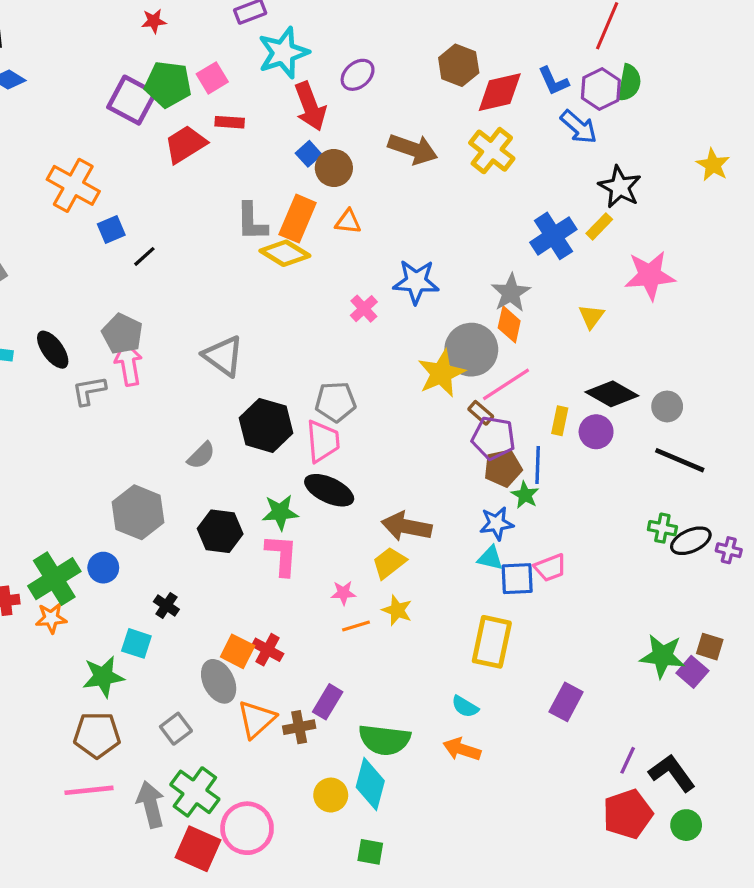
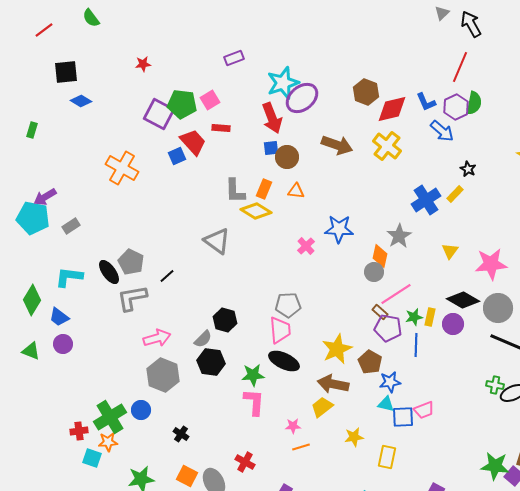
red star: (154, 21) -> (143, 64), moved
cyan star: (283, 53) -> (283, 83), moved
purple ellipse: (358, 75) -> (302, 98), size x1.5
red trapezoid: (185, 144) -> (193, 142), turned 80
blue square: (309, 154) -> (271, 148), turned 35
black star: (620, 187) -> (468, 169), size x0.6
orange rectangle: (298, 219) -> (264, 189), size x0.7
blue square: (111, 230) -> (177, 156), moved
black line: (144, 256) -> (167, 276), moved
pink star: (650, 275) -> (491, 264), moved
orange diamond: (509, 324) -> (380, 256), moved
gray pentagon: (122, 334) -> (131, 262), moved
gray circle: (471, 350) -> (374, 272), size x0.6
gray triangle: (223, 356) -> (217, 241), moved
pink arrow: (129, 364) -> (157, 338), moved, turned 84
yellow star: (441, 373) -> (337, 349), moved
gray L-shape: (89, 391) -> (132, 298), size x1.4
gray circle: (667, 406) -> (498, 308), size x1.5
black hexagon: (266, 425) -> (225, 320), moved, size x0.7
brown pentagon: (503, 468) -> (370, 362), moved, turned -30
green star: (525, 495) -> (414, 317), moved, turned 30
black hexagon: (220, 531) -> (211, 362), moved
yellow star: (397, 610) -> (354, 437), moved, turned -30
yellow rectangle: (492, 642) -> (387, 457), size x0.7
cyan square: (136, 643) -> (92, 458), moved
orange square: (238, 651) -> (187, 476), moved

